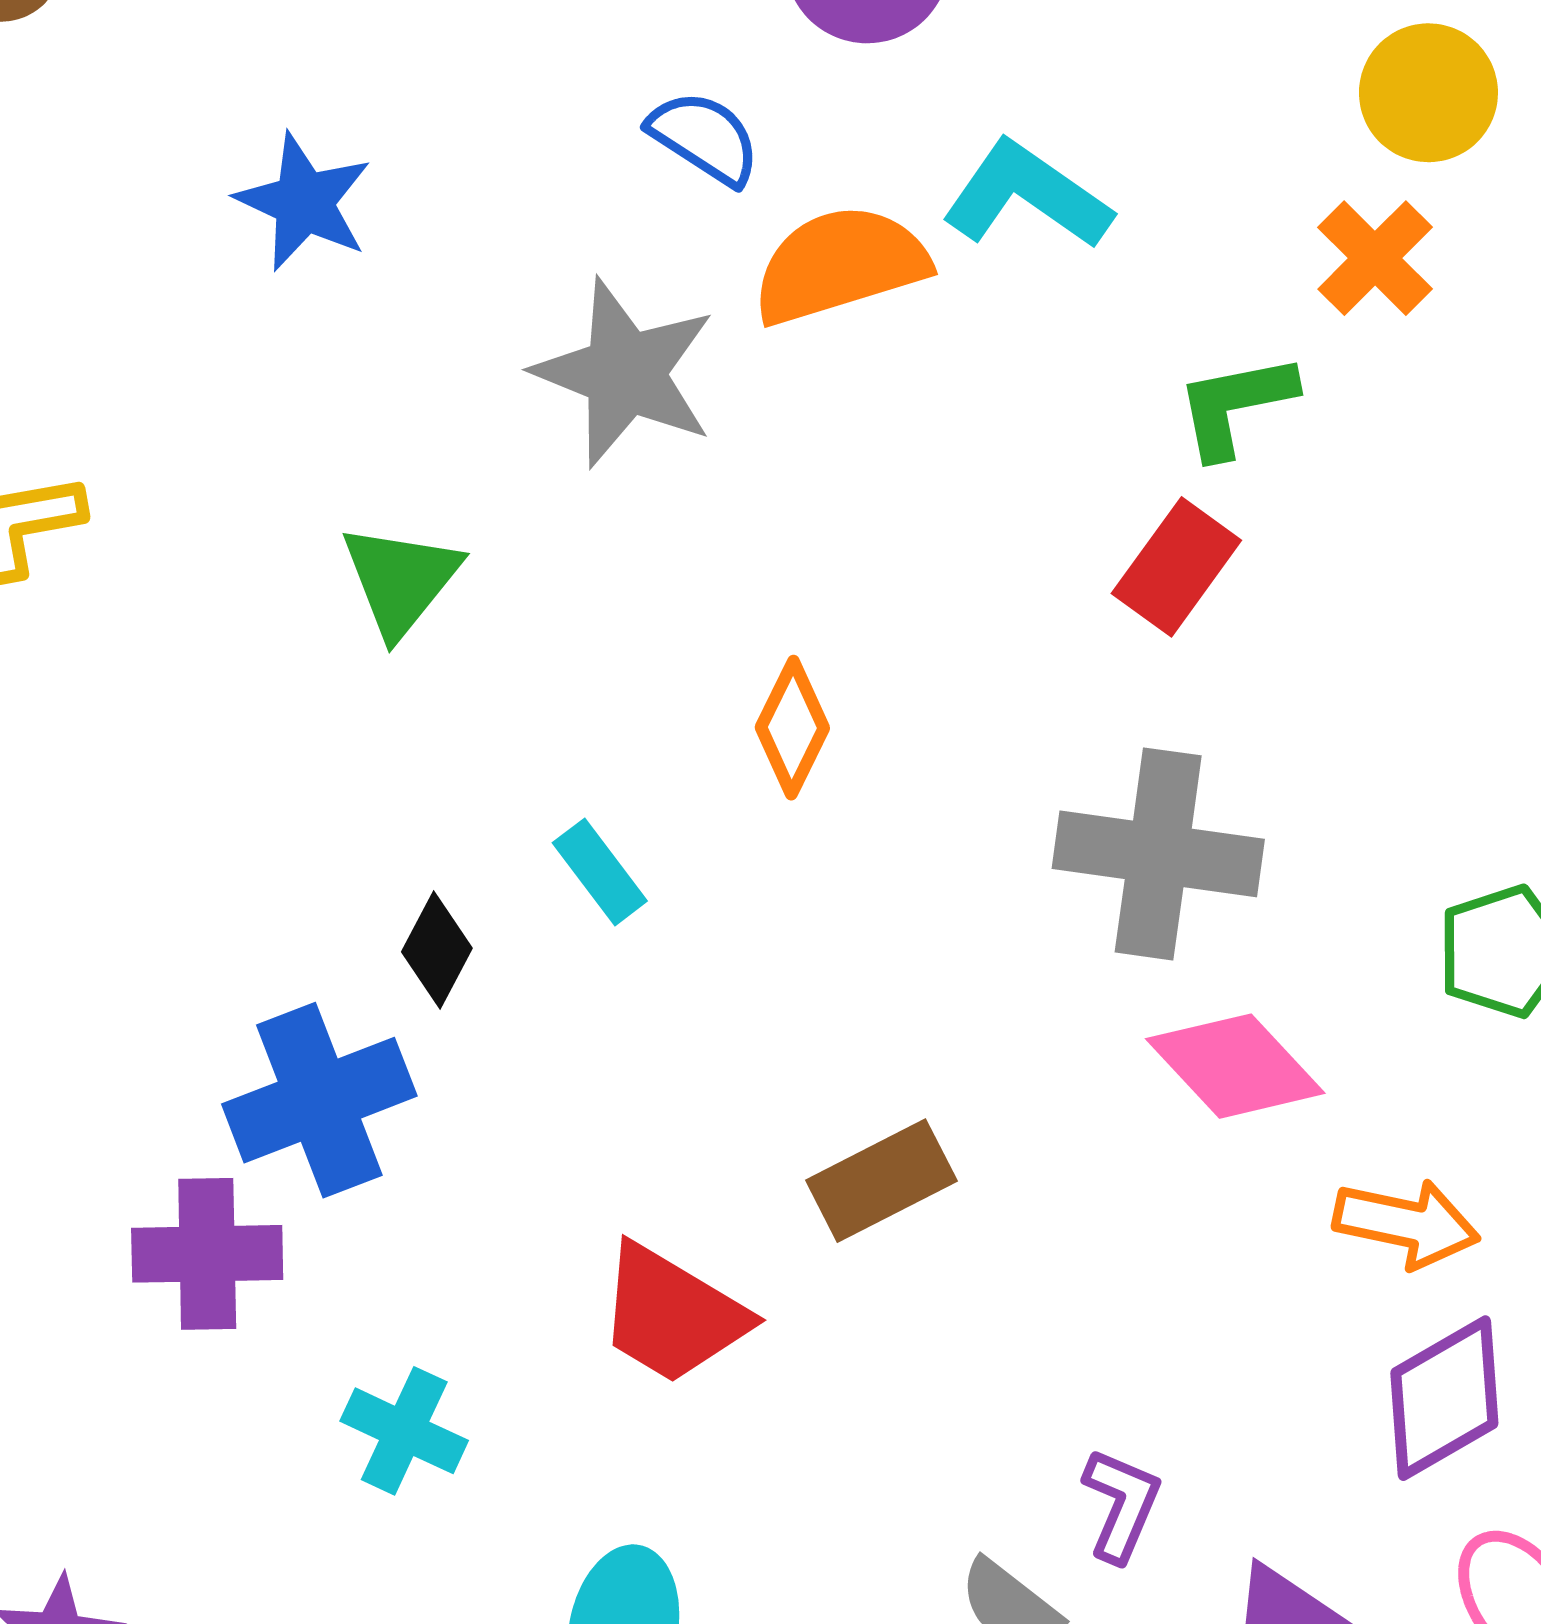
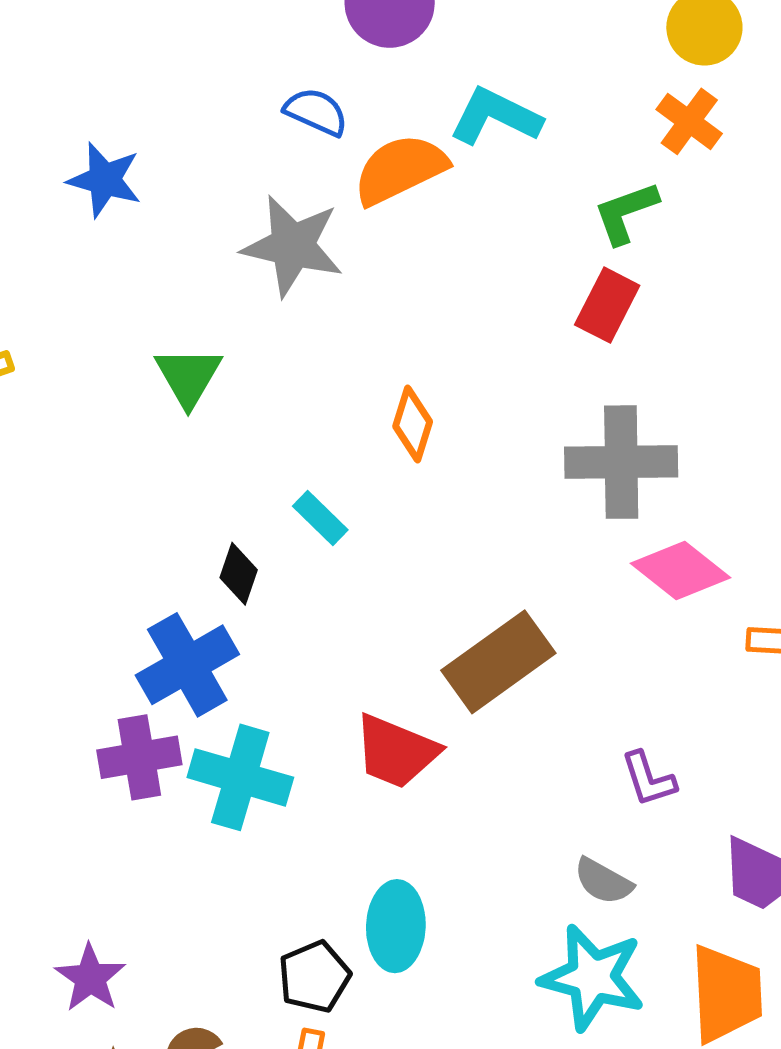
brown rectangle: (881, 1181) -> (498, 662), size x1.4
cyan cross: (404, 1431) -> (240, 777), moved, size x1.5
purple L-shape: (1121, 1505) -> (649, 779), moved, turned 148

